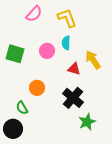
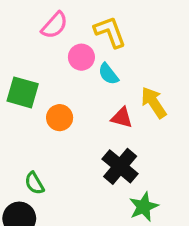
cyan semicircle: (66, 43) -> (108, 74), turned -40
pink circle: (47, 51) -> (81, 57), moved
orange circle: (37, 88) -> (60, 118), moved

